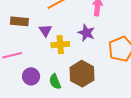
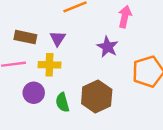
brown rectangle: (19, 21) -> (25, 37), moved
yellow cross: (60, 45) -> (49, 65), moved

